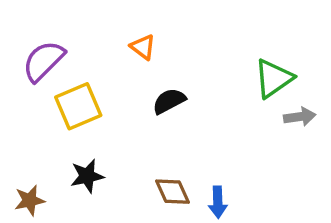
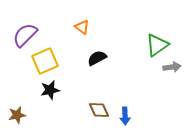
black star: (87, 176) -> (50, 90), moved

